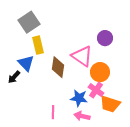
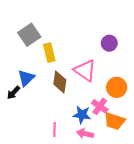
purple circle: (105, 38) -> (109, 43), moved
yellow rectangle: (38, 45) -> (49, 53), moved
blue triangle: (26, 63) -> (26, 78), turned 30
orange circle: (100, 72) -> (117, 87), moved

